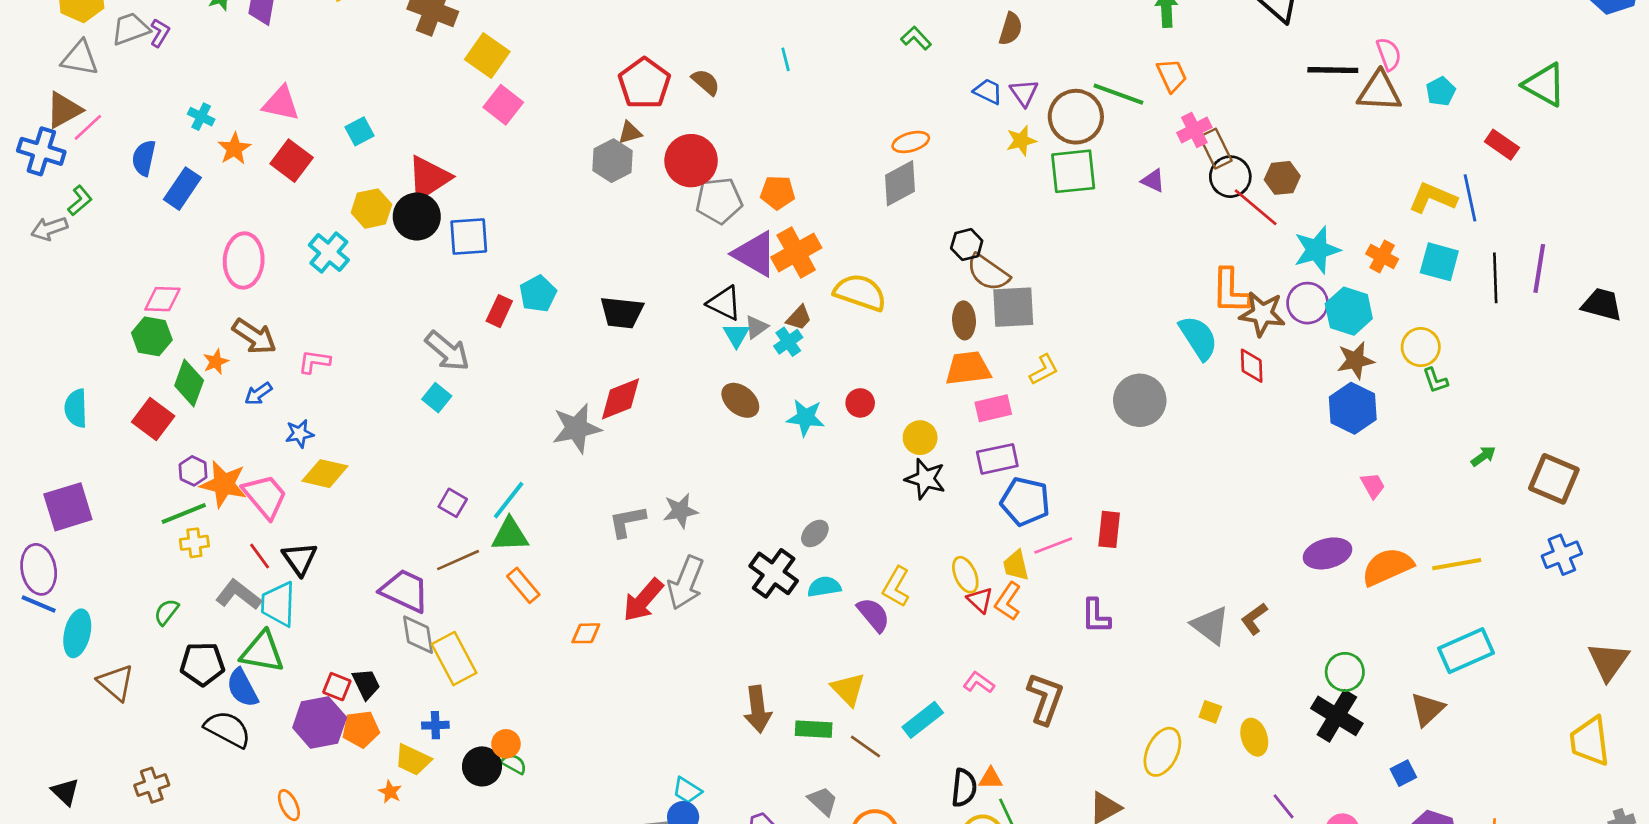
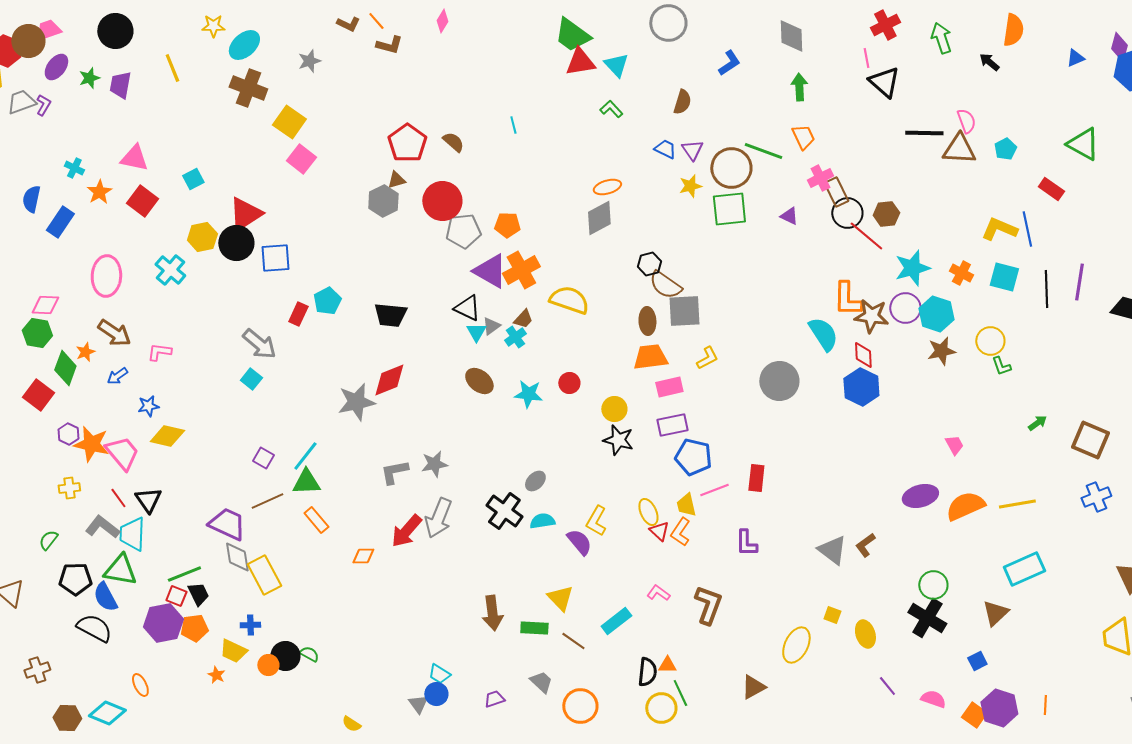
blue hexagon: (1353, 408) -> (861, 387), moved
green line: (184, 513) -> (184, 574), moved
orange circle: (506, 744) -> (268, 665), moved

